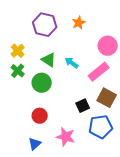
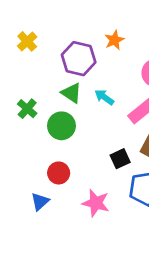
purple hexagon: (45, 25) -> (79, 59), moved
yellow cross: (18, 51) -> (27, 41), moved
blue triangle: (35, 144) -> (40, 202), moved

